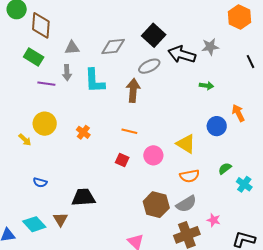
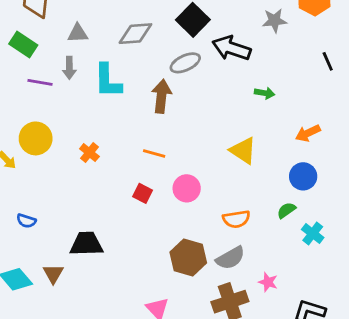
gray star: (210, 47) -> (275, 21), moved
orange arrow: (238, 113) -> (308, 133), turned -90
blue circle: (217, 126) -> (303, 176), moved
yellow triangle: (186, 144) -> (243, 151), moved

